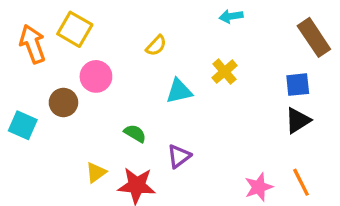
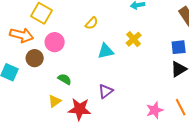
orange arrow: (33, 44) -> (22, 35), moved, turned 125
green semicircle: (135, 133) -> (65, 79), moved

